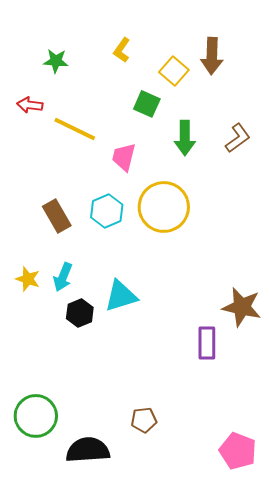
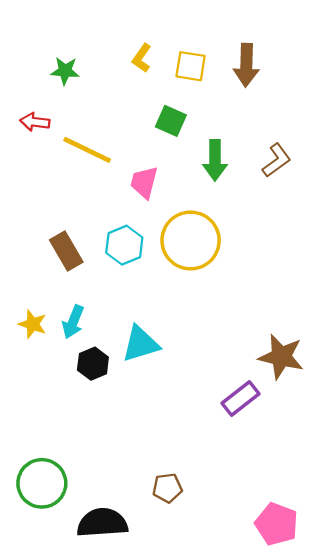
yellow square: (174, 71) -> (191, 66), moved, turned -32
purple rectangle: (207, 343) -> (240, 398), turned 52

